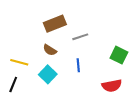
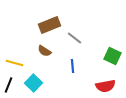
gray line: (80, 37) -> (74, 38), turned 56
cyan square: (48, 74) -> (34, 83), moved

